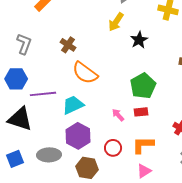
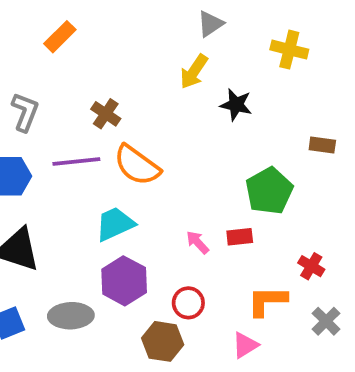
black star: (139, 40) -> (236, 105), turned -30
green pentagon: (143, 86) -> (269, 191), moved
purple line: (43, 94) -> (76, 162), moved
orange L-shape: (143, 145) -> (267, 301), moved
brown hexagon: (87, 168) -> (163, 341), moved

